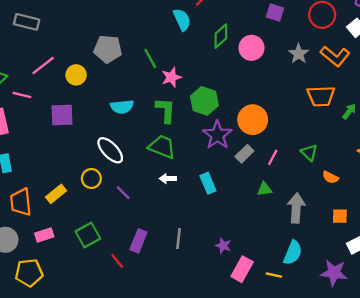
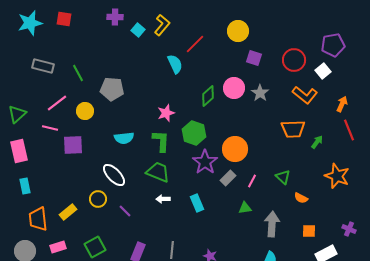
green diamond: (221, 36) -> (208, 96), moved
gray star: (299, 54) -> (260, 93), moved
green line: (150, 58) -> (78, 73), moved
pink line: (22, 95) -> (50, 128), moved

